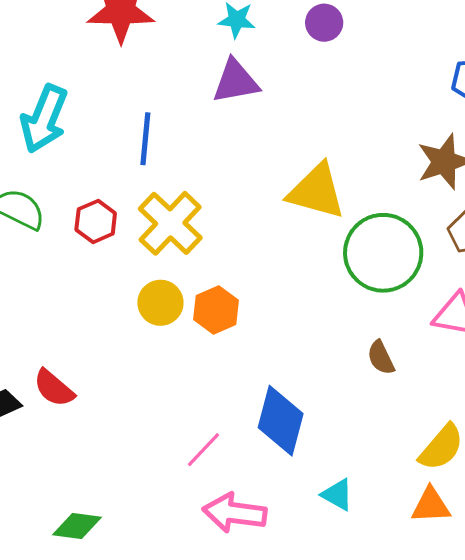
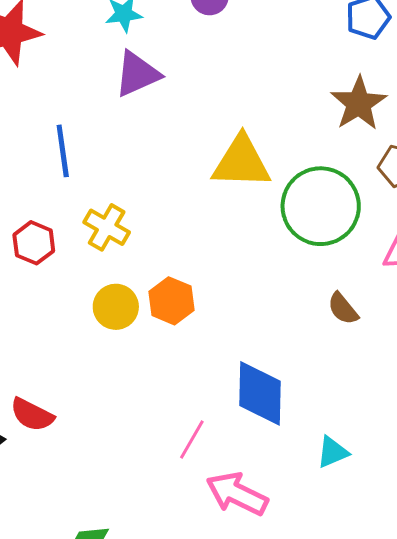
yellow cross: (170, 223) -> (107, 227), size x0.7
cyan triangle: (337, 495) -> (333, 452), turned -39
pink arrow: (235, 513) -> (237, 494), turned 32

